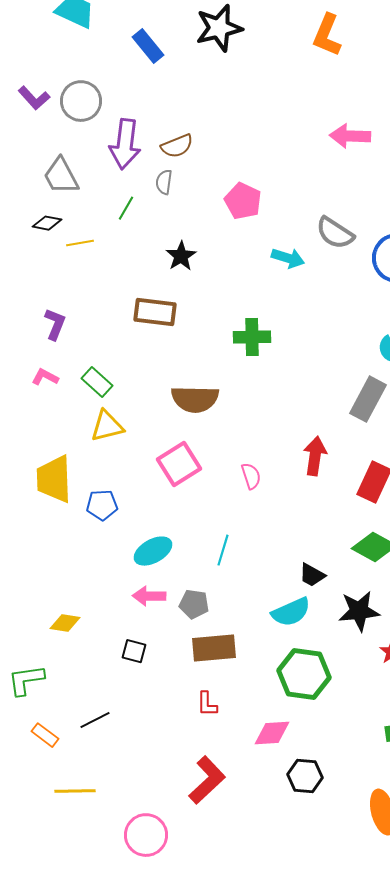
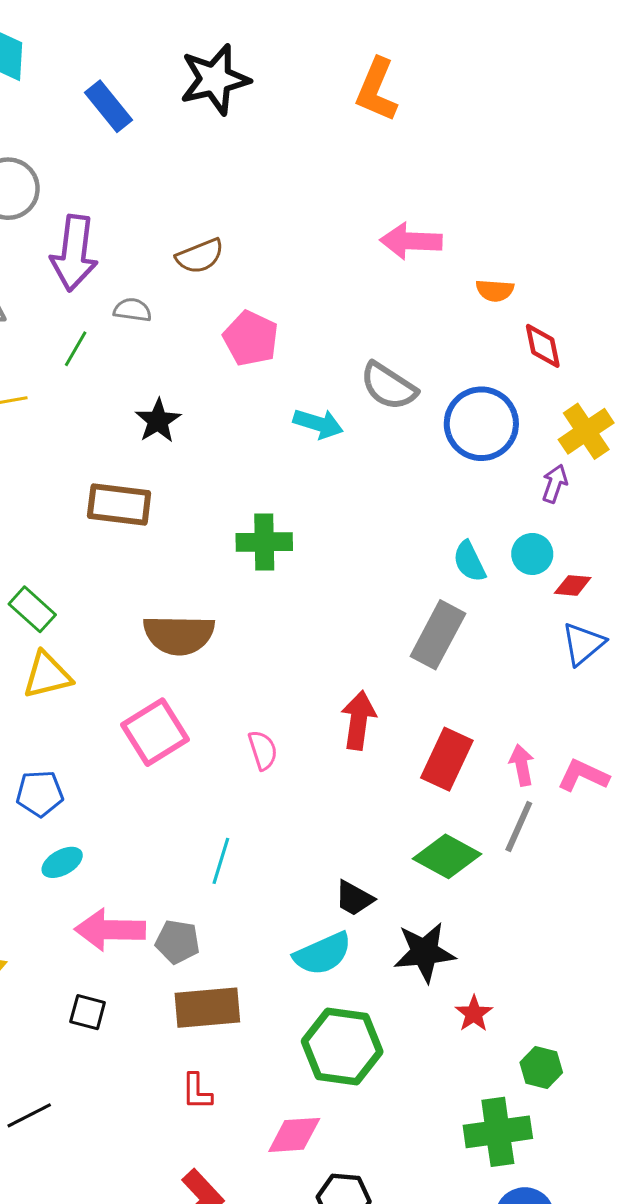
brown semicircle: (177, 146) -> (200, 256), moved
gray semicircle: (164, 182) -> (132, 310), turned 90
cyan ellipse: (153, 551) -> (62, 862), moved, size x0.7
pink arrow: (149, 596) -> (110, 930), size x1.4

